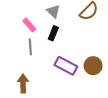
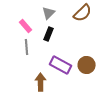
gray triangle: (53, 11) -> (49, 13), turned 32
brown arrow: (23, 83) -> (41, 82), moved

